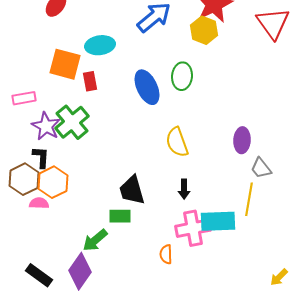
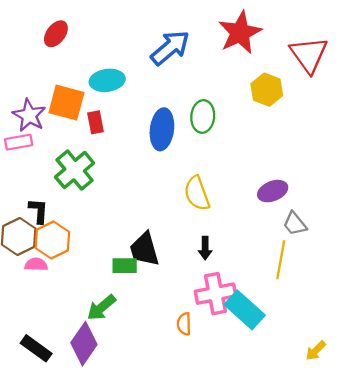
yellow hexagon: (204, 30) -> (267, 90), moved
blue ellipse: (147, 87) -> (162, 129), turned 32
purple star: (46, 126) -> (29, 115), moved
purple ellipse: (242, 140) -> (273, 191), turned 65
green rectangle: (120, 216) -> (125, 266), moved
cyan rectangle: (218, 221) -> (245, 310), moved, turned 44

